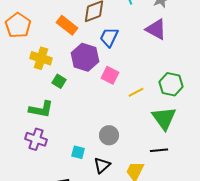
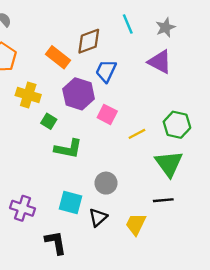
green L-shape: (41, 109) -> (68, 149), moved
purple cross: (36, 139) -> (22, 208), moved
cyan square: (78, 152) -> (71, 203), size x1.5

